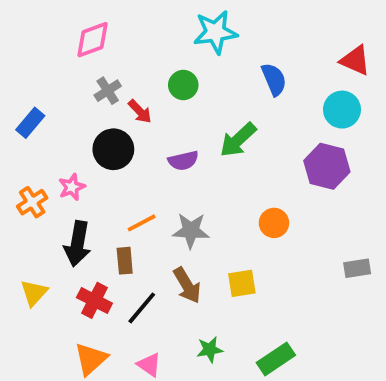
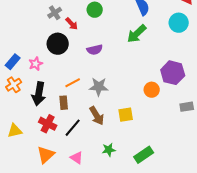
blue rectangle: (30, 123) -> (13, 62), moved
green arrow: (238, 140) -> (137, 34), moved
purple hexagon: (327, 166) -> (173, 73), moved
orange cross: (32, 202) -> (14, 85), moved
orange circle: (274, 223) -> (152, 90), moved
yellow triangle: (34, 293) -> (15, 131), moved, turned 35

